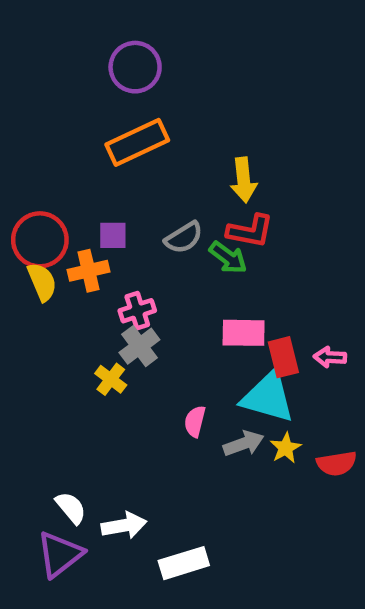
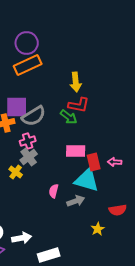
purple circle: (135, 67) -> (27, 43), moved
purple square: (113, 235) -> (17, 107), size x1.6
gray semicircle: (184, 238) -> (34, 116), moved, size x1.4
yellow star: (286, 448) -> (98, 229), moved

